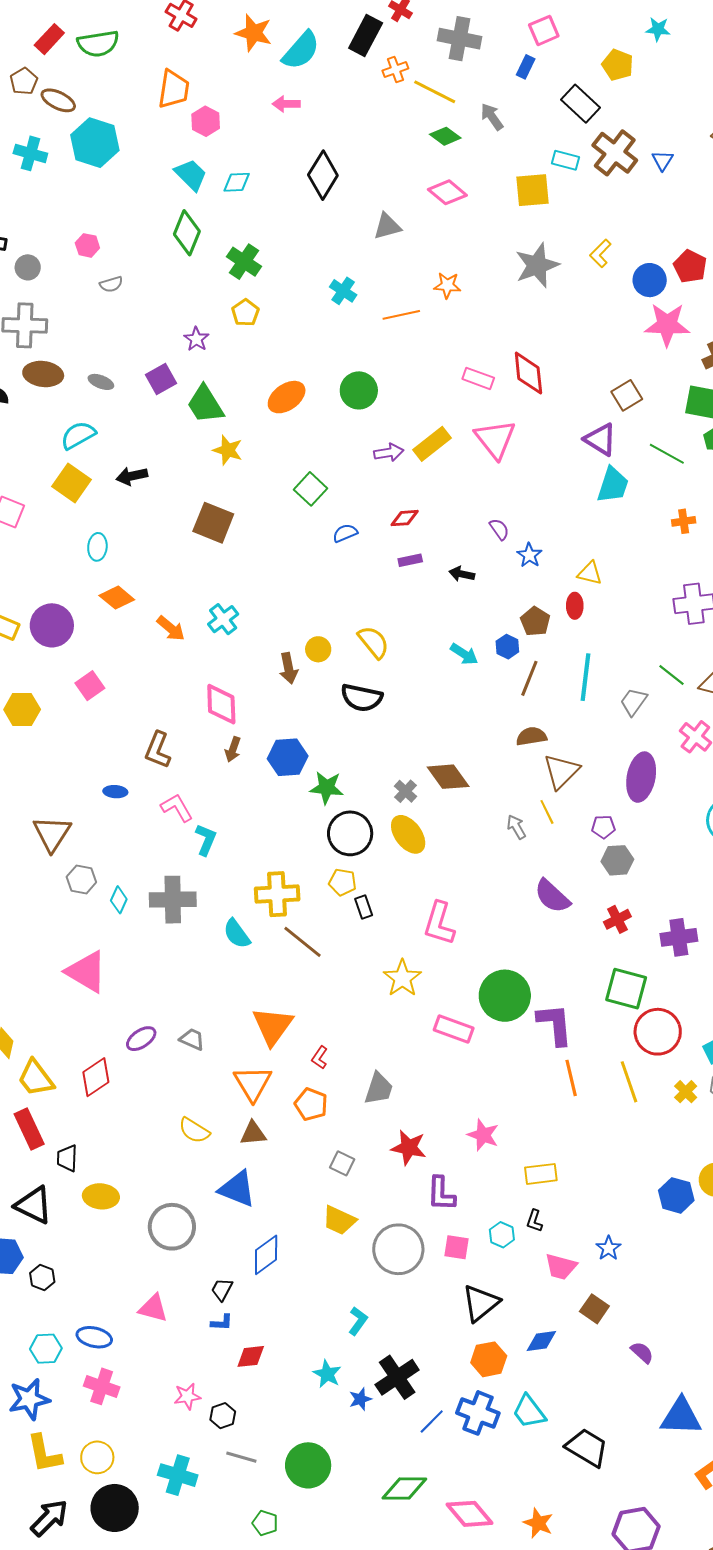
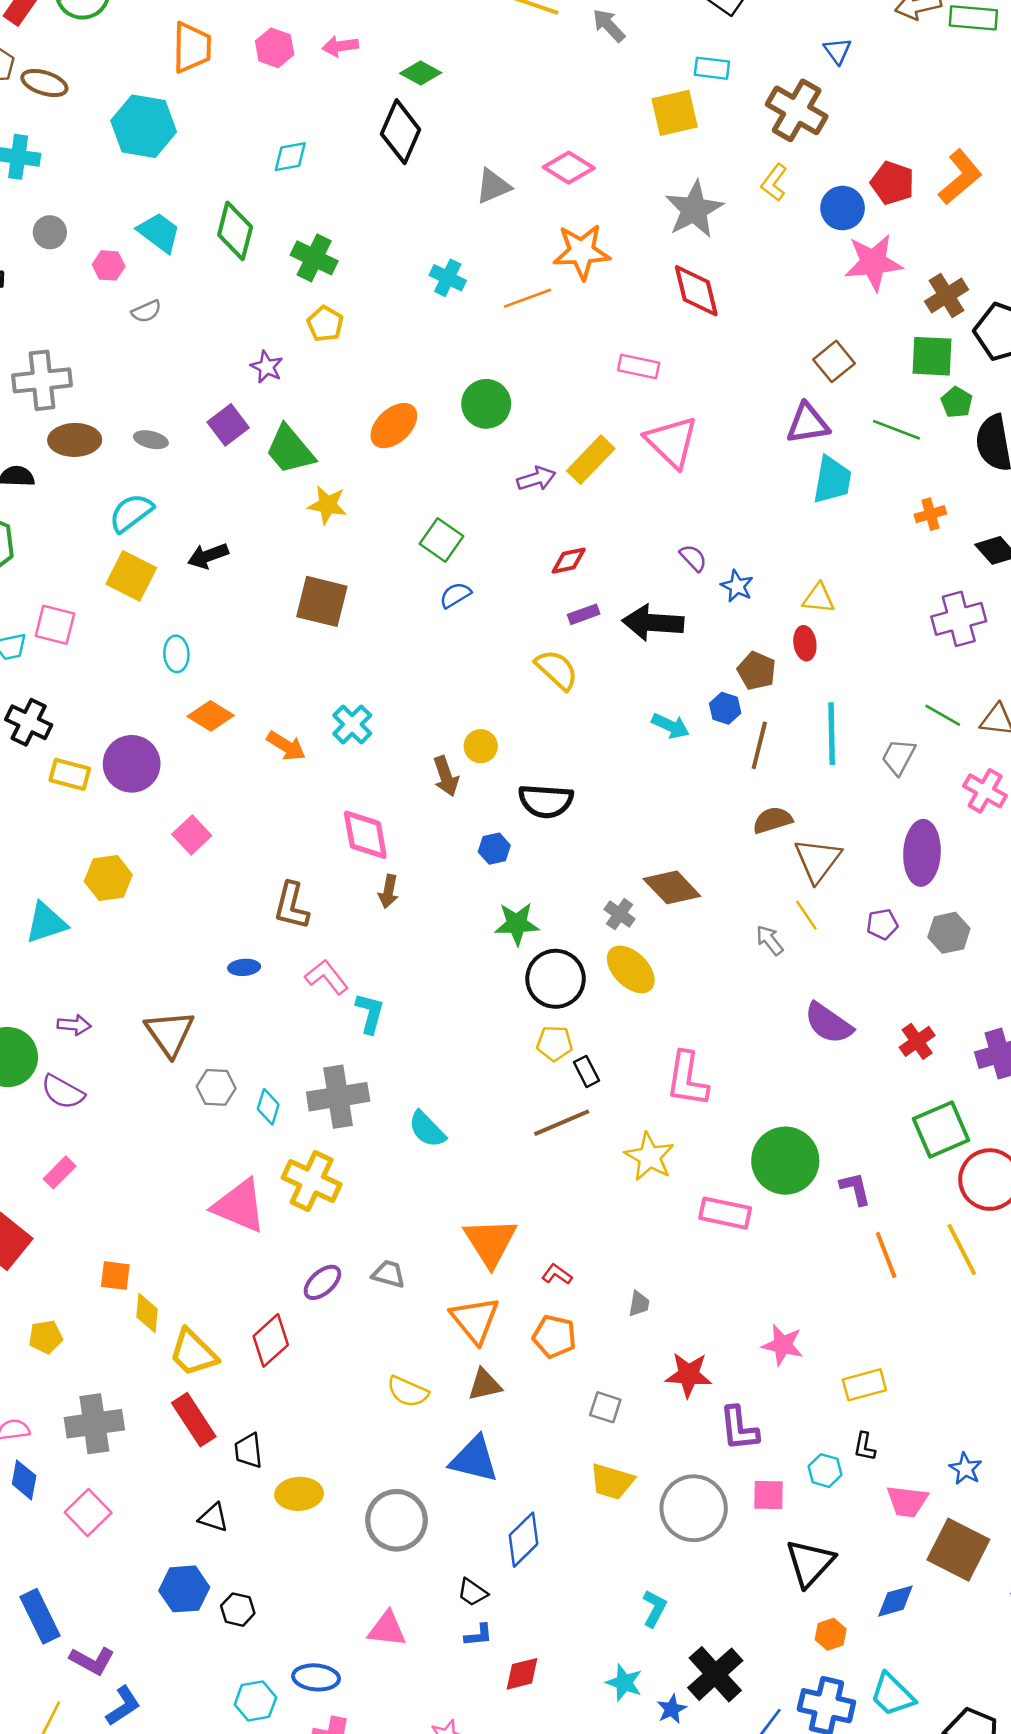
pink hexagon: (206, 121) -> (275, 48), moved
green diamond: (445, 136) -> (421, 73), moved
cyan hexagon: (95, 143) -> (144, 126), moved
brown cross: (615, 153) -> (797, 110), moved
cyan trapezoid: (191, 175) -> (159, 232), moved
pink diamond: (447, 192) -> (569, 168), moved
gray circle: (28, 267) -> (50, 232), moved
orange star: (447, 285) -> (582, 252), size x1.6
red diamond: (528, 373) -> (696, 291), moved
purple triangle: (600, 440) -> (808, 423), turned -33
blue semicircle: (345, 533) -> (455, 595), moved
black arrow: (462, 574) -> (653, 623), size x1.8
yellow semicircle: (373, 642) -> (557, 670), moved
blue hexagon: (288, 757) -> (494, 849), moved, size x0.6
gray hexagon: (617, 860) -> (949, 933), moved
yellow cross: (277, 894) -> (312, 1181), moved, turned 36
brown line: (302, 942) -> (562, 1123), moved, turned -54
green square: (626, 989) -> (941, 1130), turned -30
purple L-shape: (555, 1024) -> (855, 1189), size x0.6
red L-shape: (320, 1058) -> (557, 1274), turned 100
gray trapezoid: (379, 1089) -> (639, 1304), size x0.6
black triangle: (34, 1205) -> (213, 1517), size x0.6
black trapezoid: (222, 1289) -> (473, 1592), turned -75
brown square: (594, 1309) -> (958, 1550), size x1.6
orange hexagon: (489, 1359) -> (831, 1634), size x0.7

